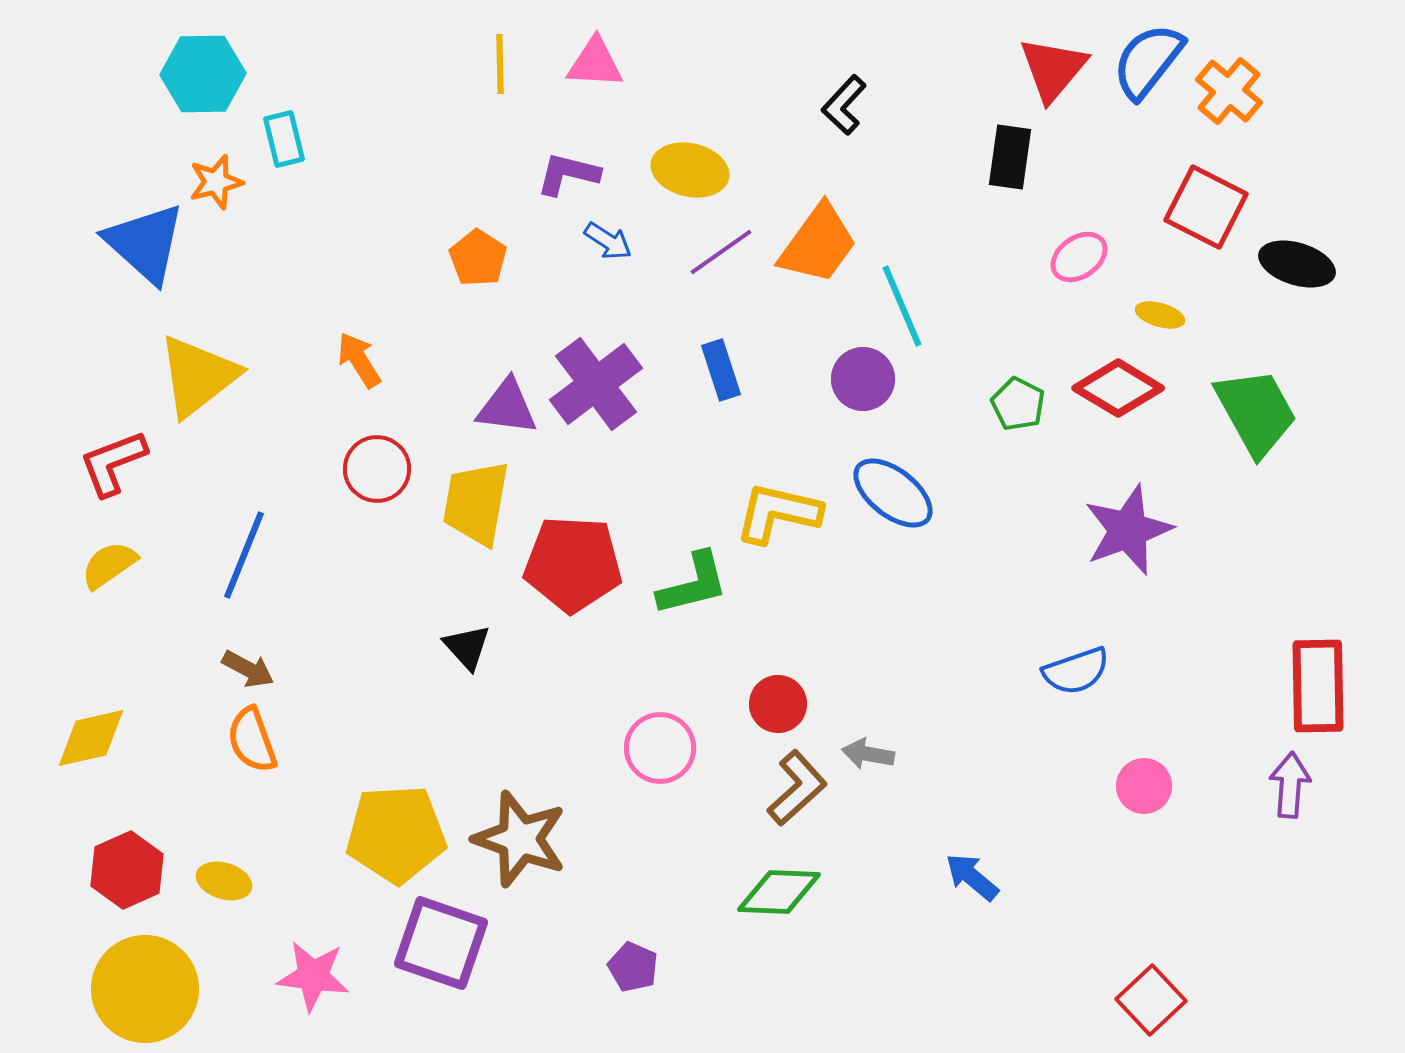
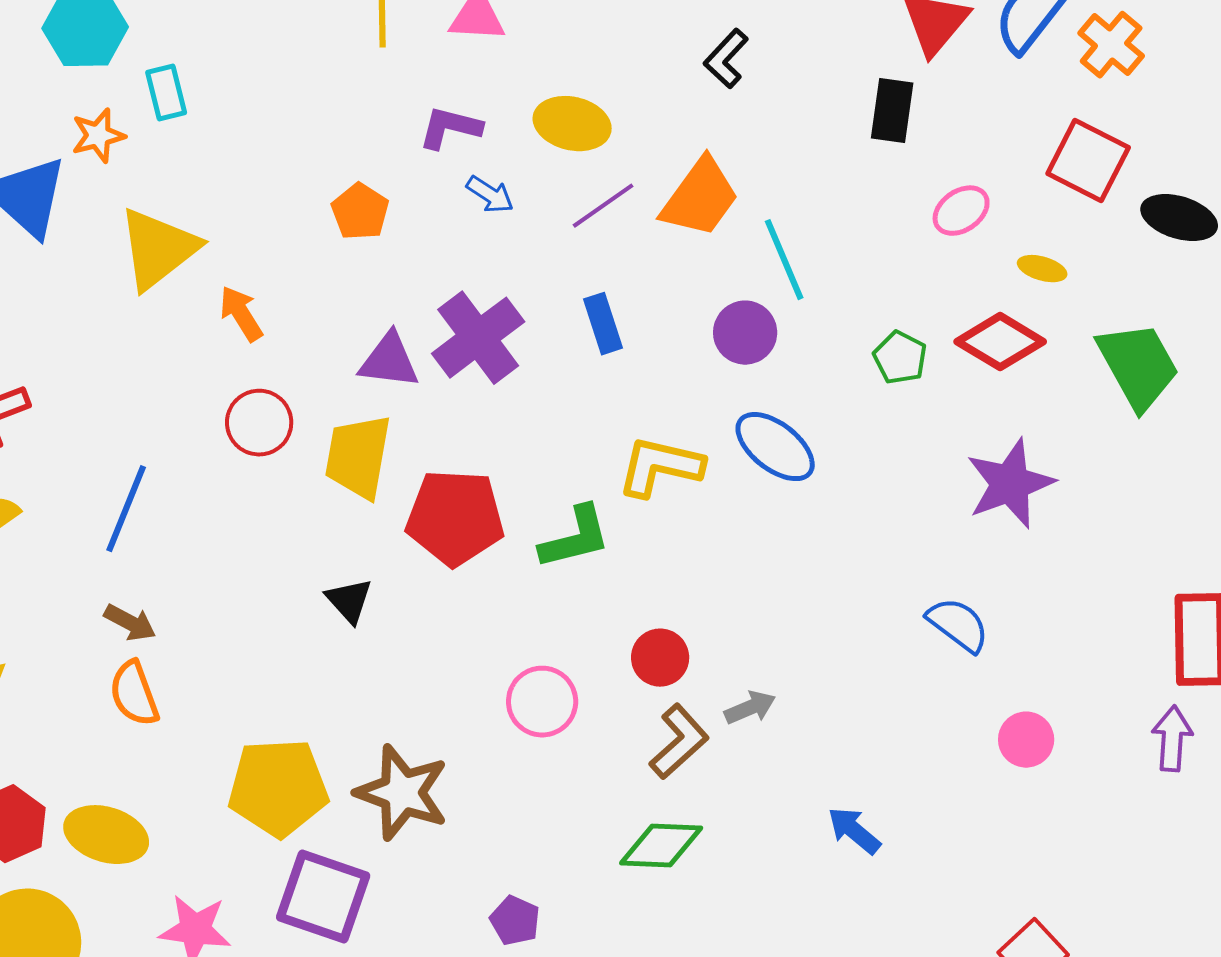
yellow triangle: (198, 376) -> (158, 249), moved
blue semicircle: (1076, 671) -> (958, 625), turned -124
gray arrow: (868, 754) -> (750, 708), turned 147
yellow ellipse: (224, 881) -> (106, 835), size x1.5

